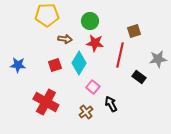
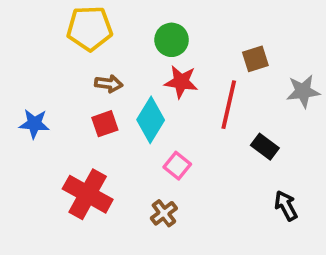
brown arrow: (65, 39) -> (109, 84), moved
gray star: (158, 59) -> (303, 91), moved
black arrow: (111, 104) -> (286, 206), moved

